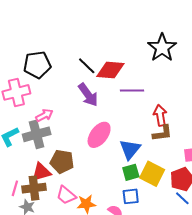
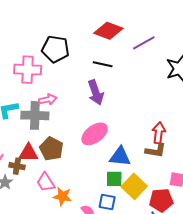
black line: (87, 66) -> (103, 64), turned -48
red diamond: (110, 70) -> (108, 31), moved
purple line: (132, 91) -> (144, 43), moved, turned -45
blue triangle: (130, 149) -> (120, 157), turned 40
brown cross: (34, 188) -> (17, 166), size x0.7

